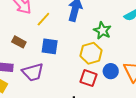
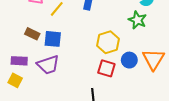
green star: (102, 31) -> (137, 20), moved
blue square: (50, 46) -> (53, 39), moved

